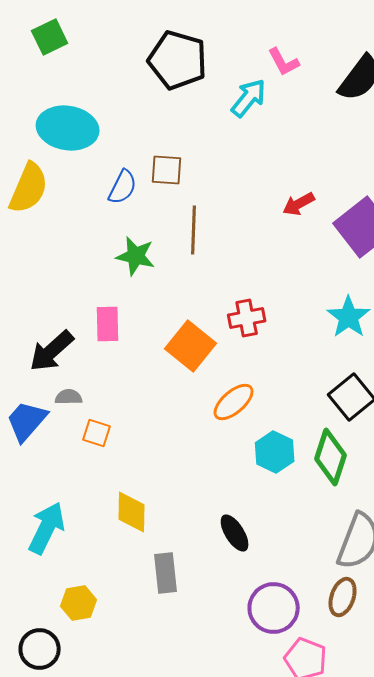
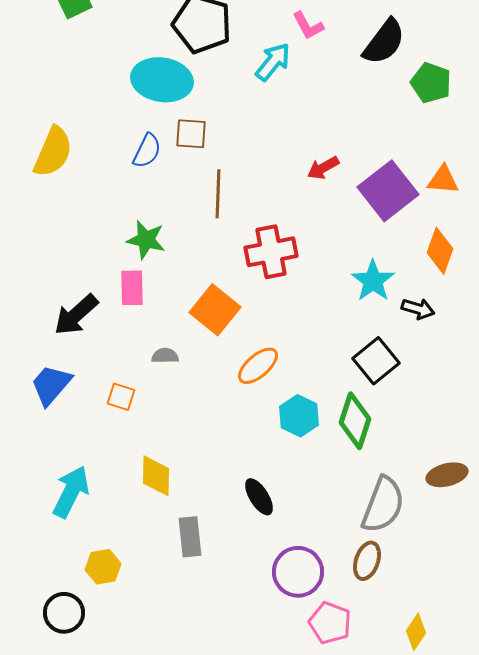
cyan ellipse: (68, 128) -> (162, 80), moved
green star: (136, 256) -> (146, 240), moved
red cross: (247, 318) -> (271, 252), moved, size x1.4
gray semicircle: (69, 397) -> (165, 356), moved

